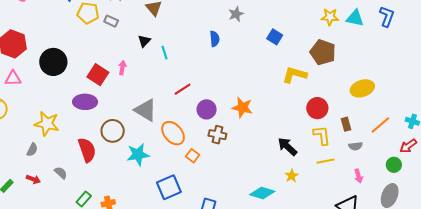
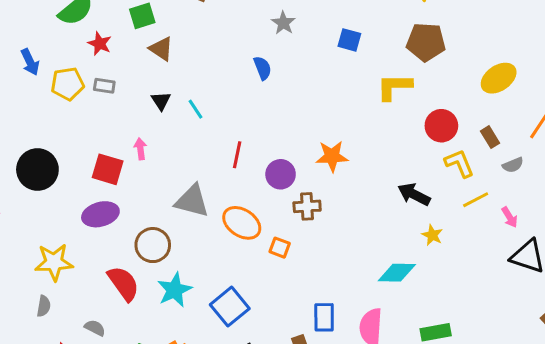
red line: (183, 89) -> (237, 155), turned -30
cyan star: (138, 155) -> (175, 290), moved
pink arrow: (358, 176) -> (510, 217), moved
blue square: (169, 187) -> (230, 307), moved

